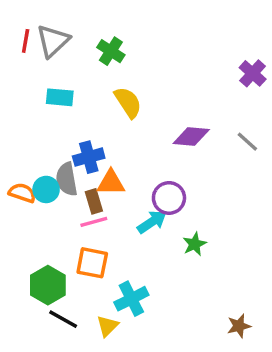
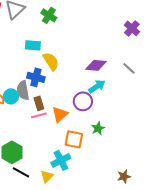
cyan rectangle: (60, 97) -> (33, 45), moved
yellow semicircle: (128, 102) -> (51, 61), moved
blue cross: (89, 157) -> (36, 77), turned 30
orange triangle: (111, 183) -> (60, 114), moved, turned -42
cyan arrow: (152, 222) -> (97, 86), moved
orange square: (92, 263) -> (74, 139), moved

